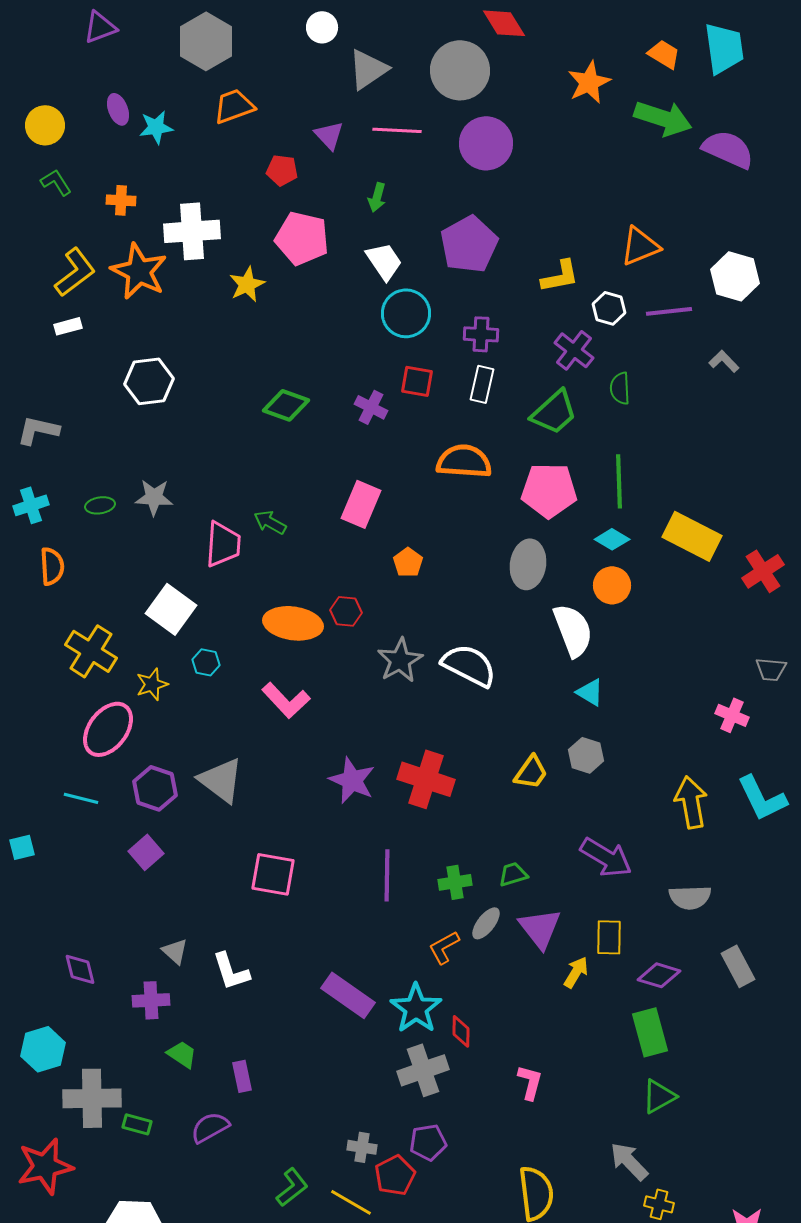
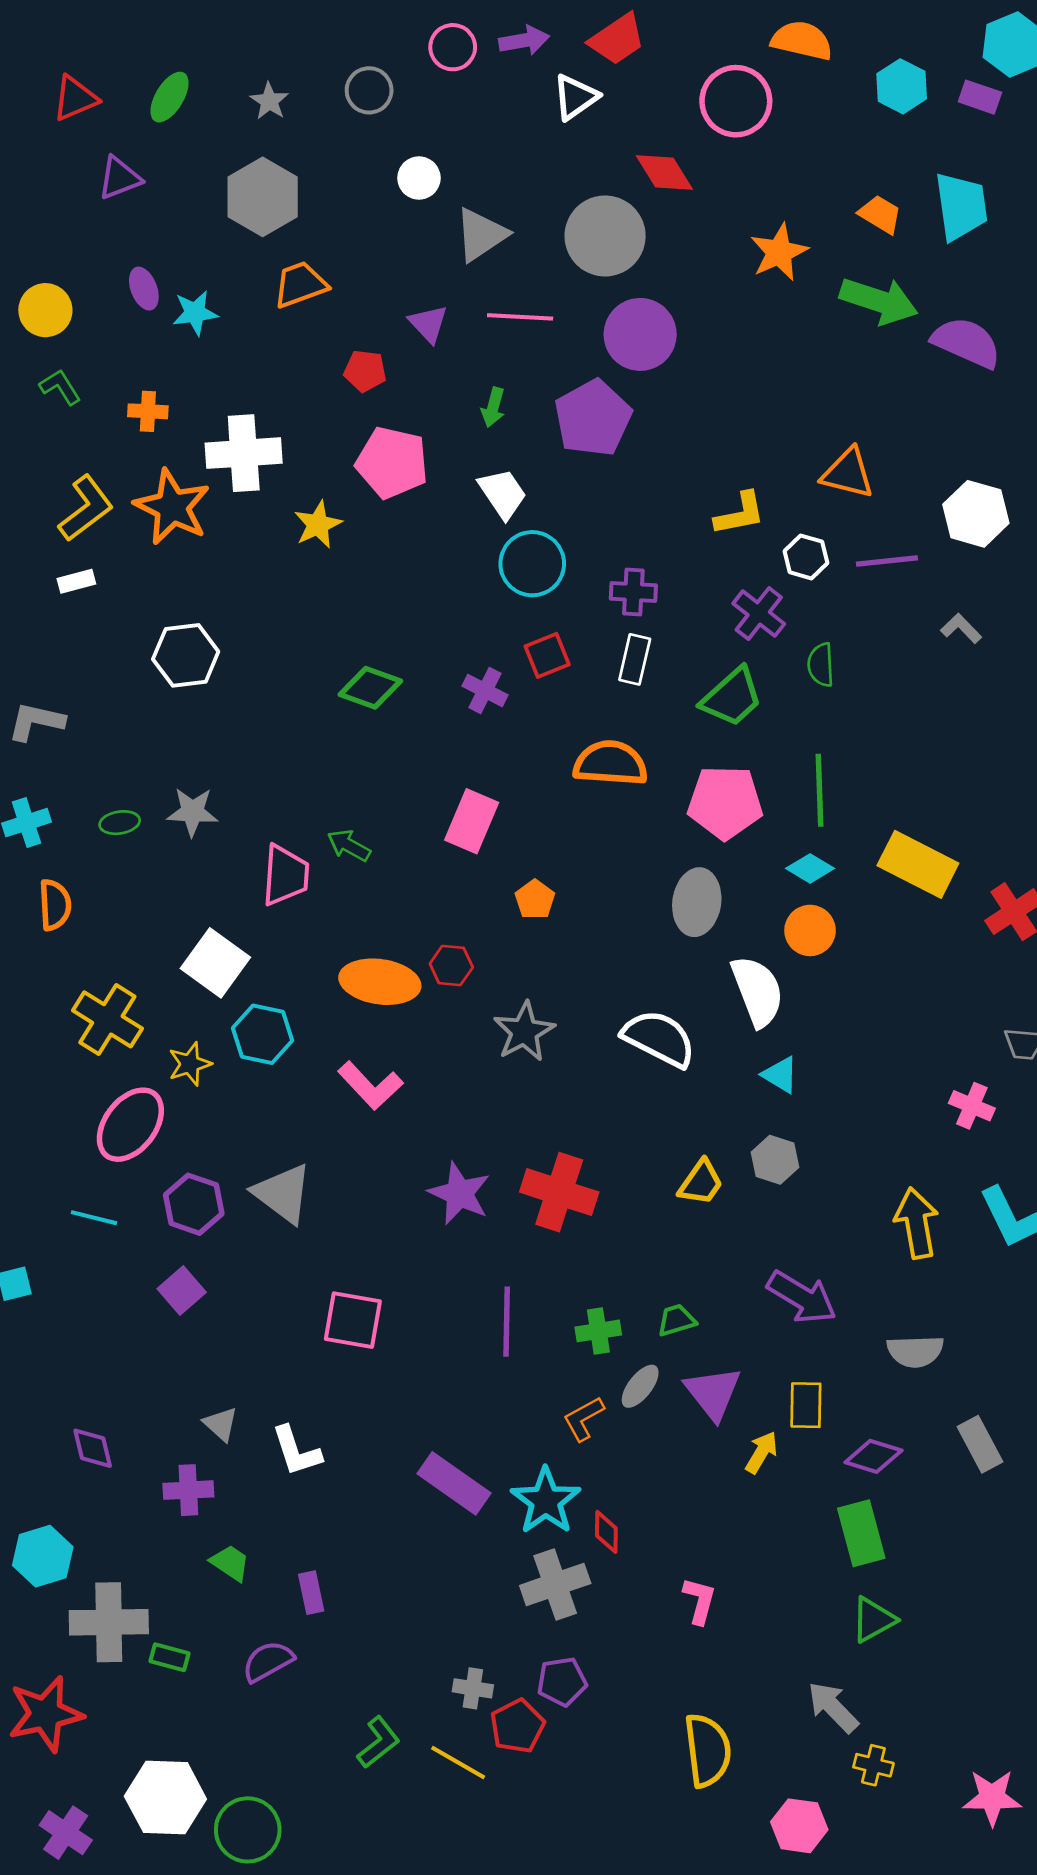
purple pentagon: (469, 244) -> (593, 418), moved
orange triangle: (640, 246) -> (848, 473), turned 36
red square: (417, 381) -> (547, 655), turned -32
cyan hexagon: (206, 662) -> (263, 1034), size x1.6
white semicircle: (469, 665) -> (659, 1038), moved

